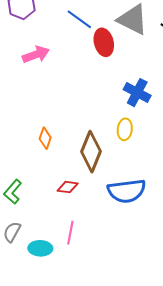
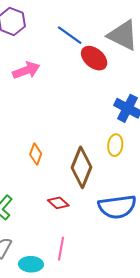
red ellipse: (104, 42) -> (94, 58), turned -36
red diamond: (68, 187) -> (58, 203), turned 35

